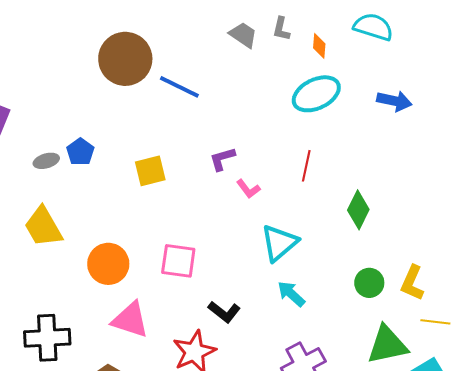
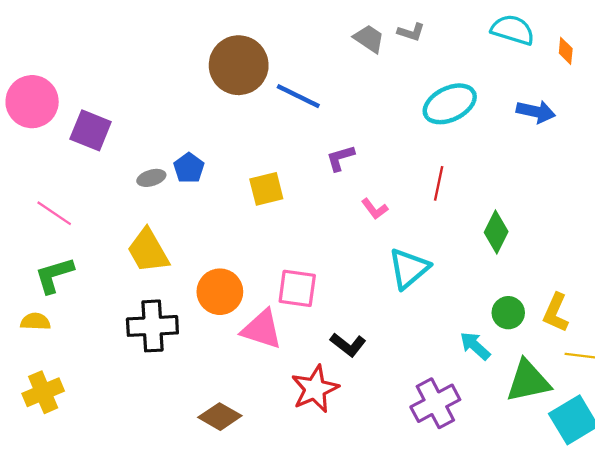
gray L-shape: (281, 29) -> (411, 32), turned -85
orange diamond: (319, 46) -> (566, 51), moved
purple L-shape: (222, 159) -> (340, 158), moved
cyan arrow: (291, 294) -> (475, 346), moved
pink triangle: (130, 320) -> (262, 329), moved
black cross: (47, 338) -> (152, 326), moved

